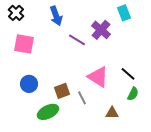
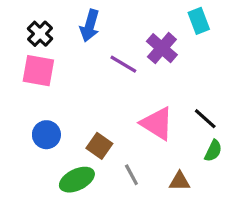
black cross: (16, 13) -> (40, 34), moved
blue arrow: (56, 16) -> (90, 26), turned 36
brown square: (62, 91) -> (99, 146), turned -35
gray line: (82, 98) -> (131, 175), moved

